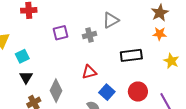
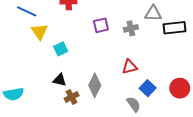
gray triangle: (111, 20) -> (153, 14), turned 30
black rectangle: (131, 55) -> (175, 28), moved
black triangle: (26, 77) -> (60, 80), moved, turned -48

